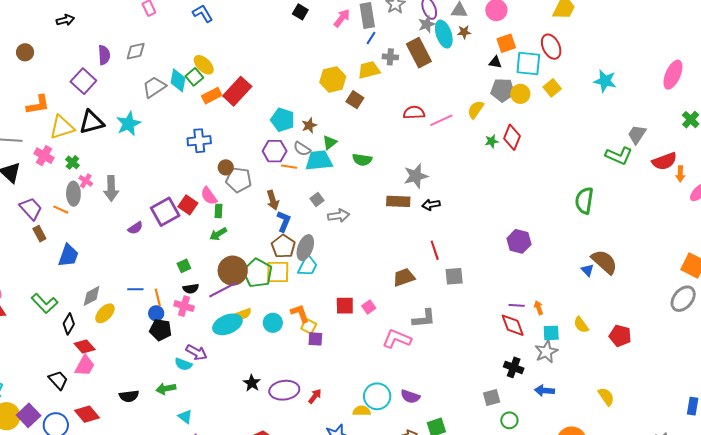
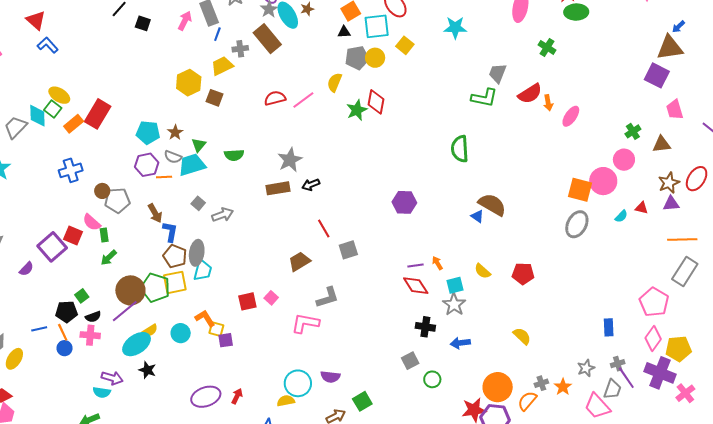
green star: (492, 141) -> (357, 110), size x1.5
black pentagon: (161, 330) -> (66, 312), moved
black star: (252, 383) -> (147, 370), moved

